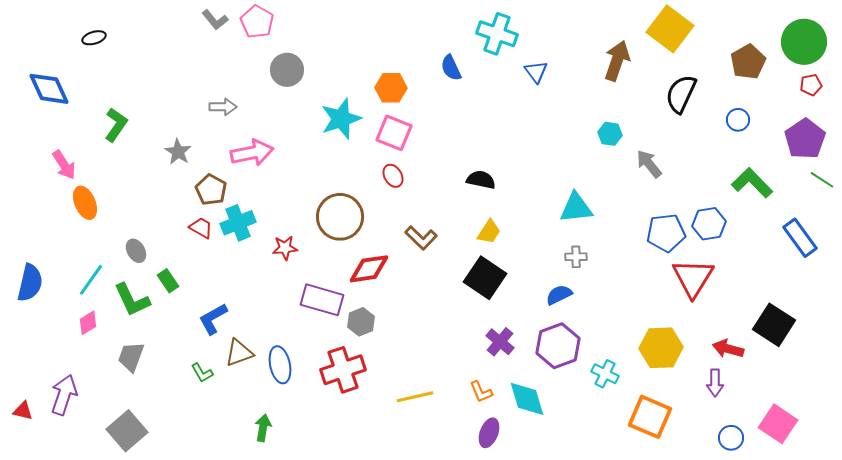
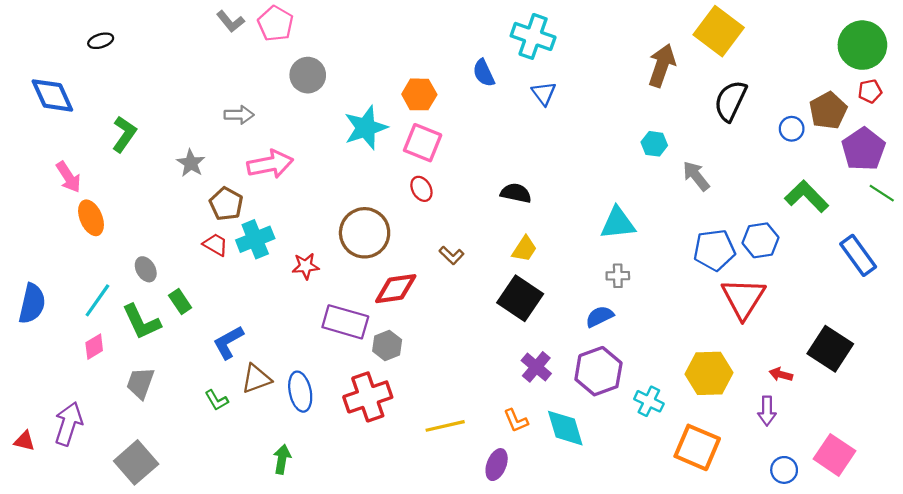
brown pentagon: (748, 62) -> (828, 111), moved
blue triangle: (536, 72) -> (544, 93), moved
brown L-shape: (421, 238) -> (452, 255), size x0.7
red arrow: (728, 349) -> (781, 374), size x0.7
purple ellipse: (489, 433) -> (497, 465), moved

